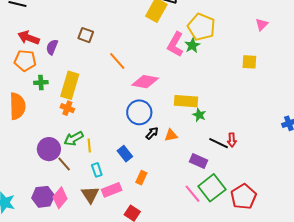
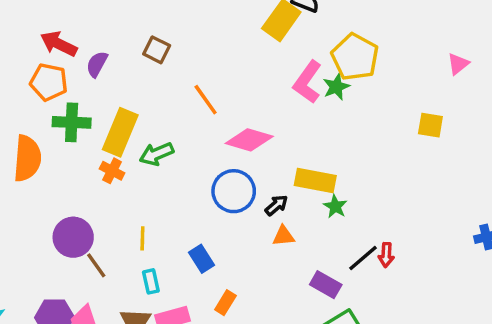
green cross: (41, 82) -> (72, 122), size x1.5
black arrow: (152, 133) -> (276, 205), moved
green arrow: (74, 139) -> (157, 154), moved
black line: (219, 143) -> (363, 258), turned -72

